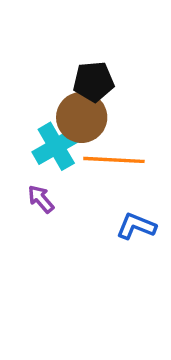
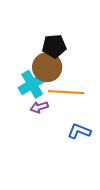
purple arrow: (41, 199) -> (39, 107), moved, turned -66

